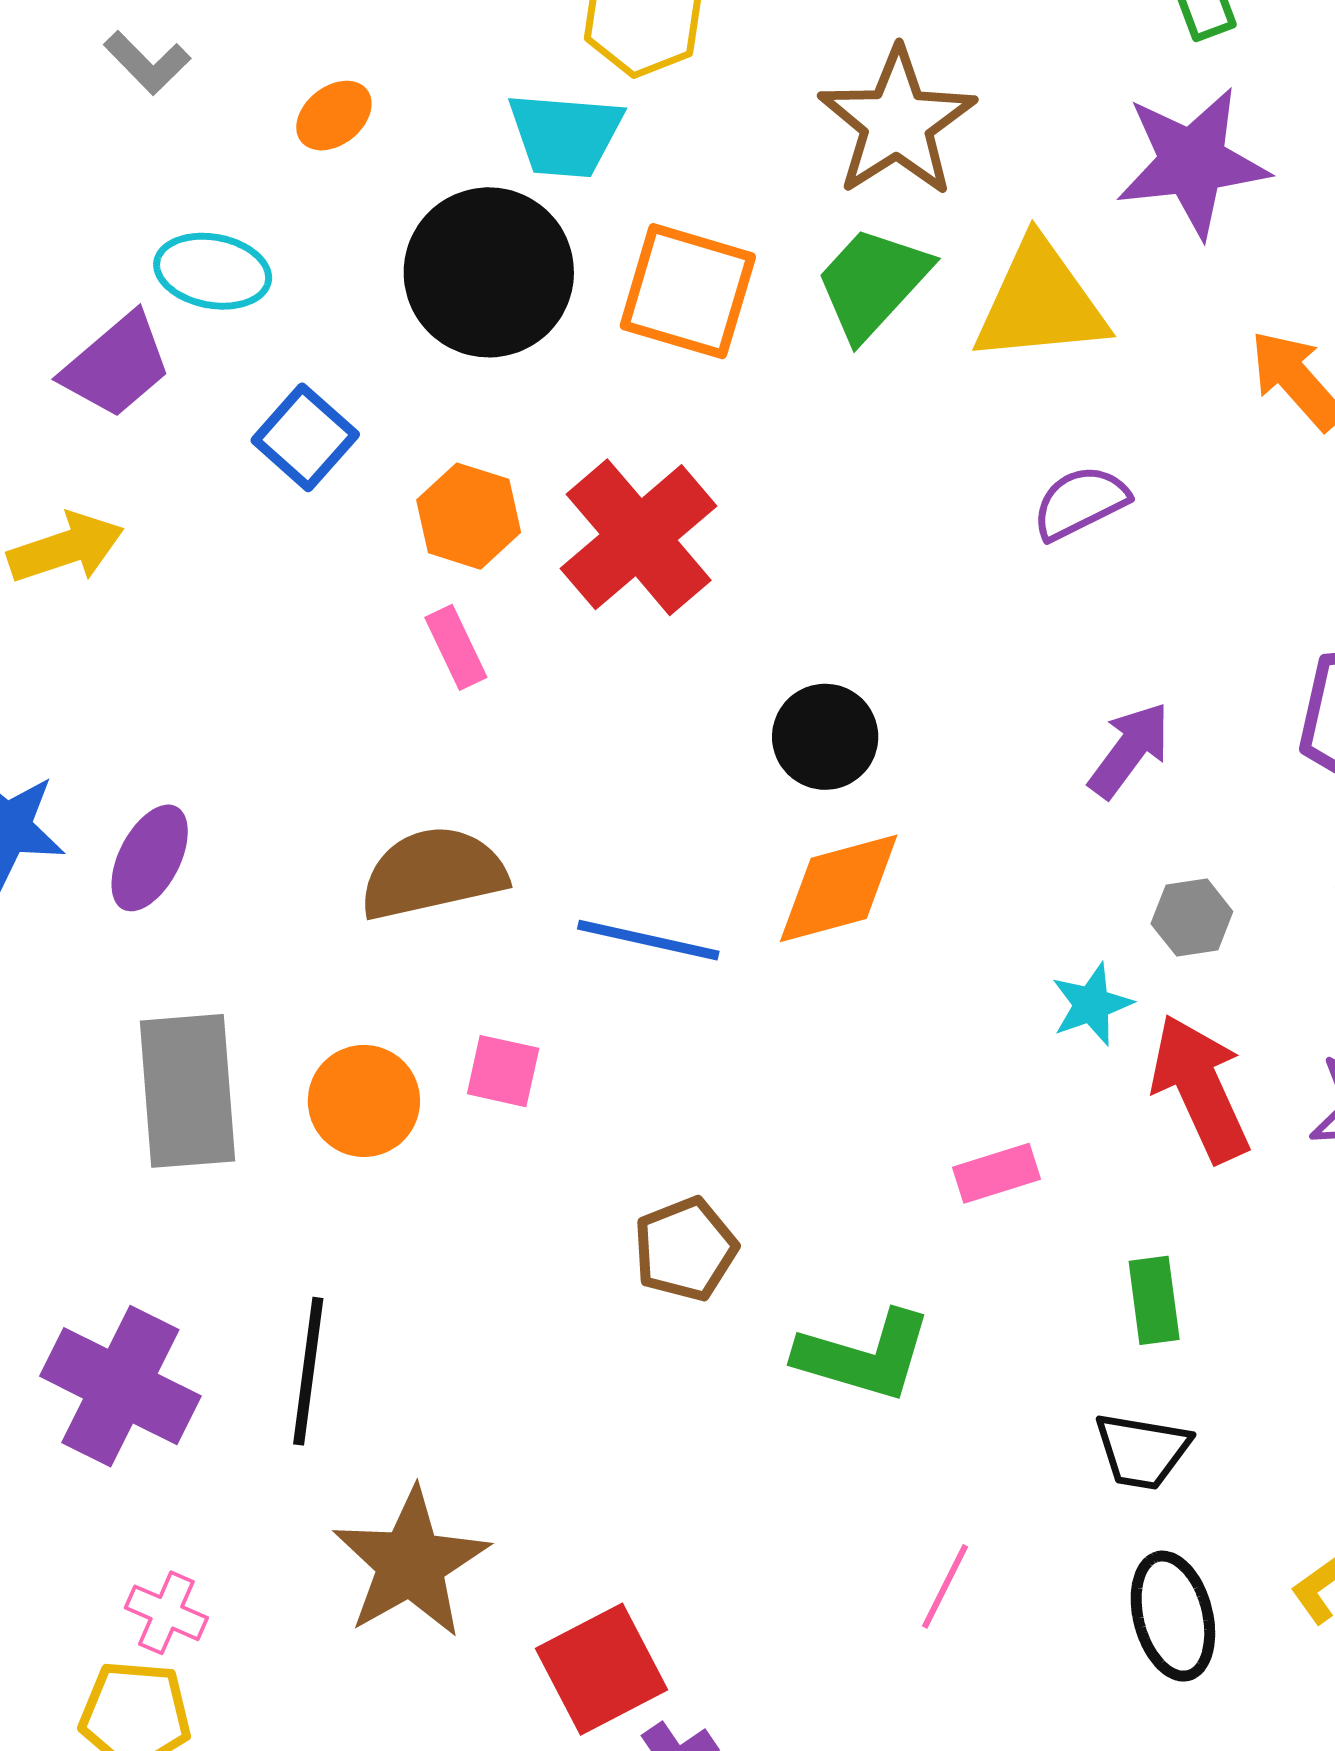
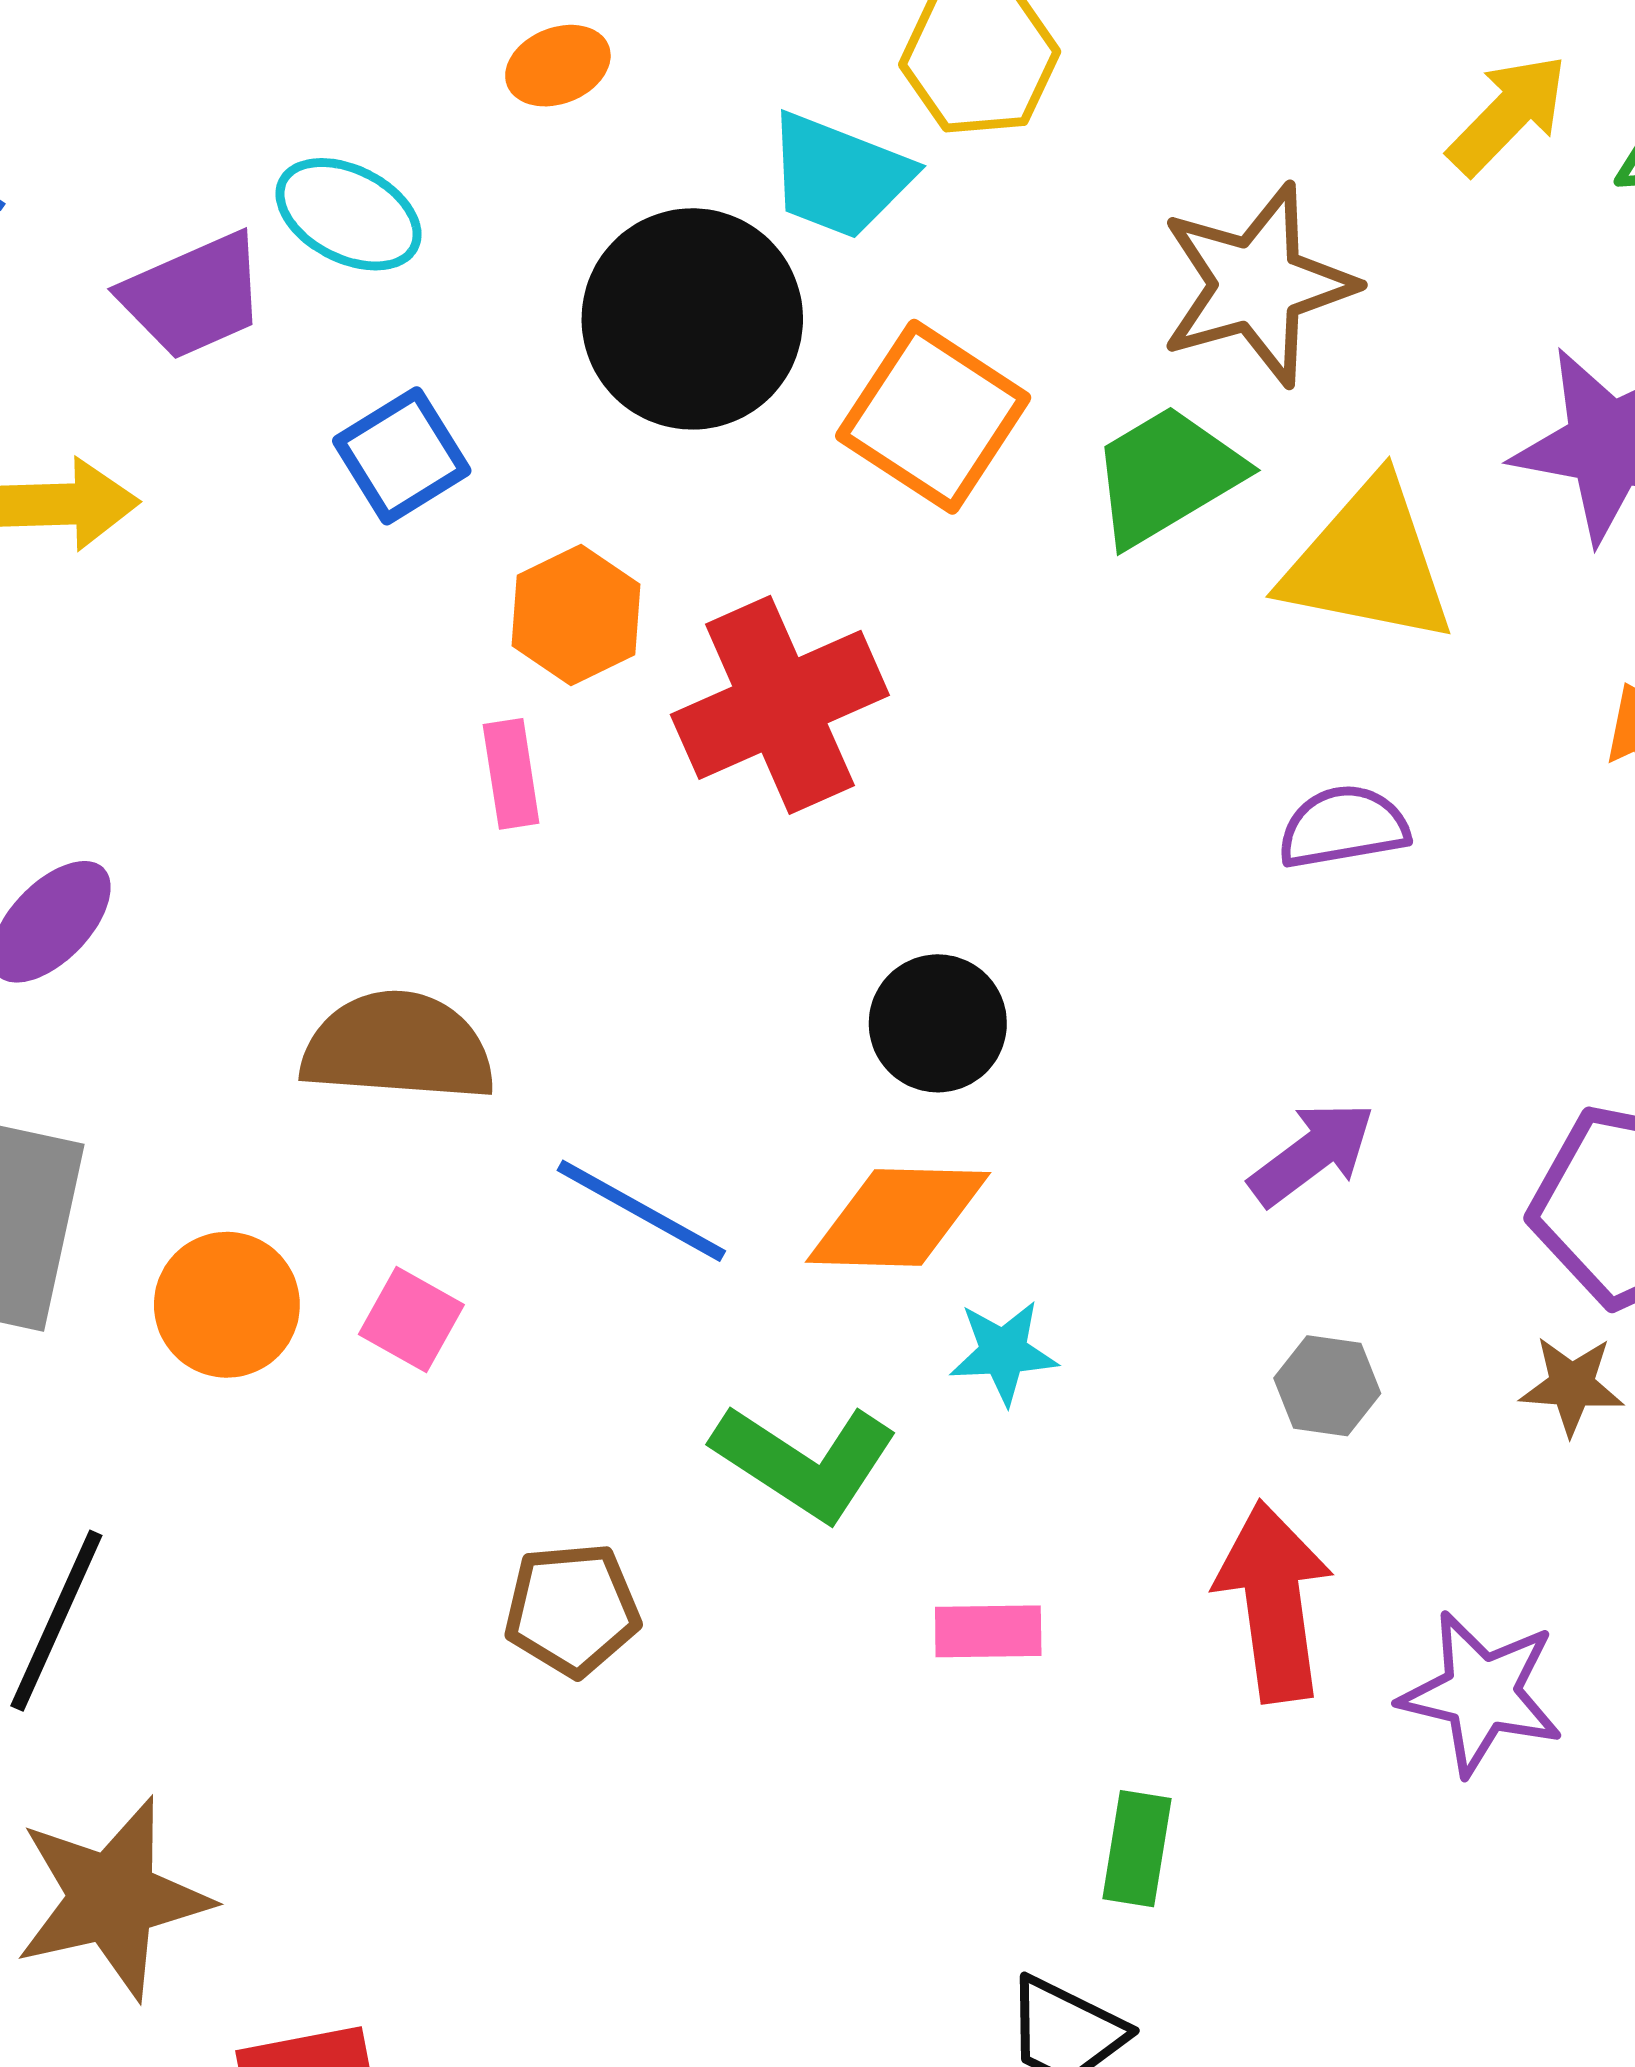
cyan star: (1092, 1004) -> (1003, 1352), moved
green L-shape: (864, 1356) -> (805, 1462), moved

